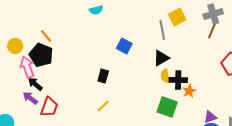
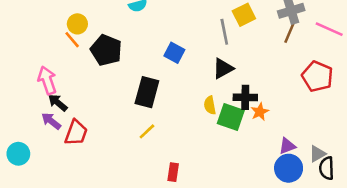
yellow circle: (15, 46) -> (77, 24), moved
black pentagon: (41, 55) -> (106, 50), moved
black rectangle: (103, 76) -> (147, 92), size x1.6
yellow semicircle: (165, 76) -> (210, 105), moved
green square: (167, 107) -> (231, 117), moved

